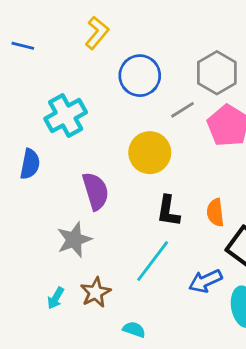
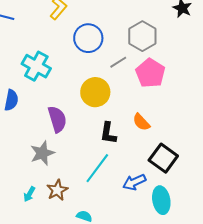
cyan cross: (66, 116) -> (36, 66), turned -32
orange semicircle: (215, 213) -> (141, 122), moved, turned -36

